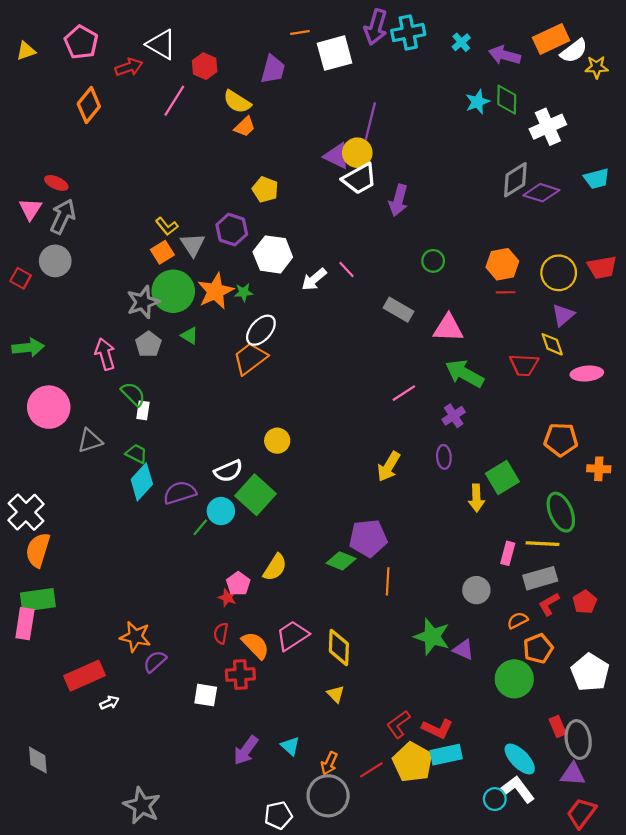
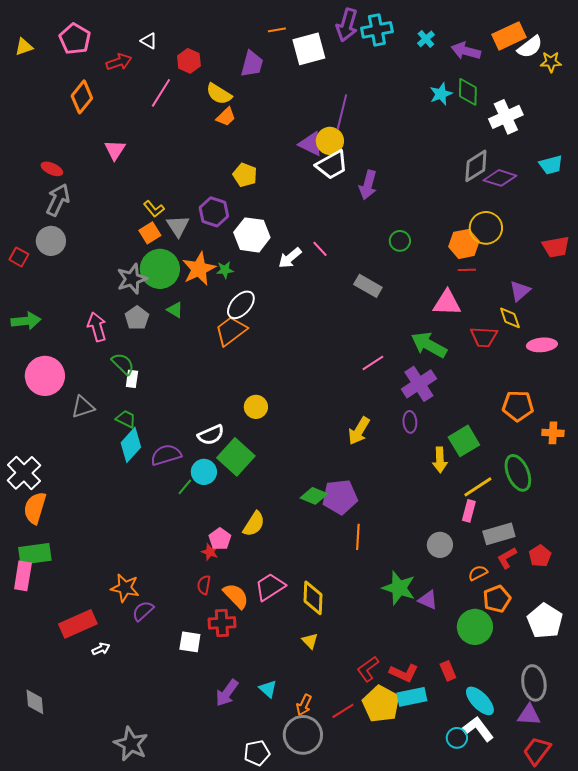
white triangle: (161, 44) -> (149, 41), size x0.6
pink triangle: (30, 209) -> (115, 150), moved
yellow circle: (559, 273) -> (486, 228), moved
pink triangle: (448, 328) -> (447, 303), moved
purple cross: (454, 416) -> (419, 384), size x1.6
yellow line: (542, 544) -> (478, 487), moved, turned -36
green diamond: (341, 561) -> (314, 496), moved
red rectangle: (558, 726) -> (448, 671), moved

